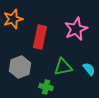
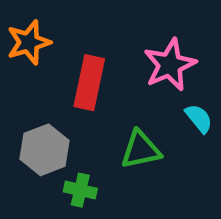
cyan semicircle: (89, 69) -> (199, 118), moved
green cross: (46, 87) -> (80, 190), moved

